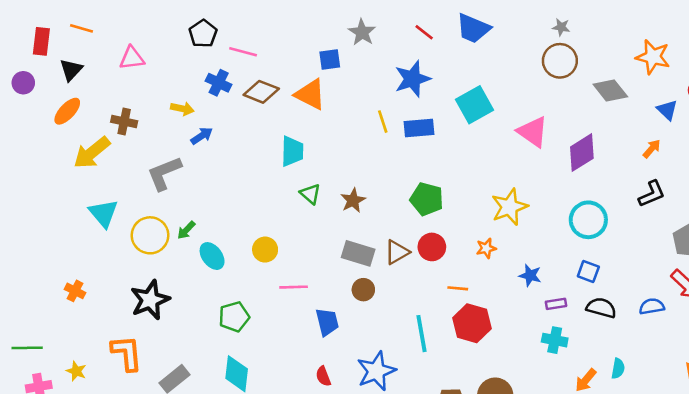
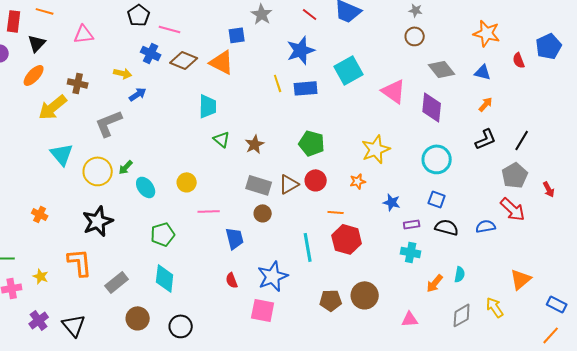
brown circle: (560, 61) -> (415, 36), size x0.7
gray diamond: (610, 91) -> (442, 69), moved
blue triangle: (667, 110) -> (483, 72), moved, turned -30
purple diamond: (582, 153) -> (432, 107), turned -52

